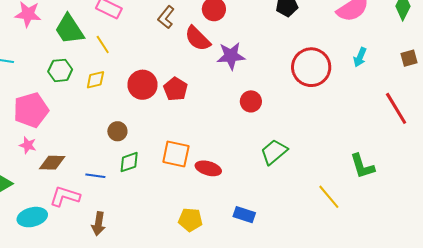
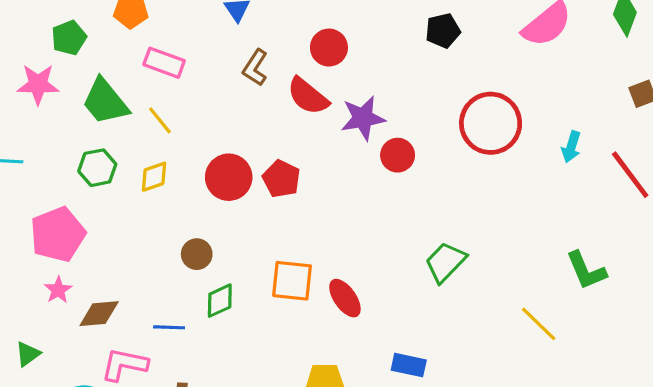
cyan arrow: (360, 57) -> (571, 147), moved
red circle: (251, 101) -> (398, 155), moved
pink star: (28, 145) -> (58, 290), turned 30
red ellipse: (208, 168) -> (345, 298), turned 45

